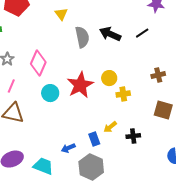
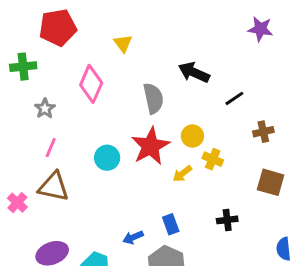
black line: (142, 33) -> (234, 98), moved
gray semicircle: (82, 37) -> (153, 98), moved
pink diamond: (38, 63) -> (91, 84), moved
yellow cross: (123, 94) -> (213, 159), turned 32
yellow arrow: (110, 127) -> (182, 174), moved

